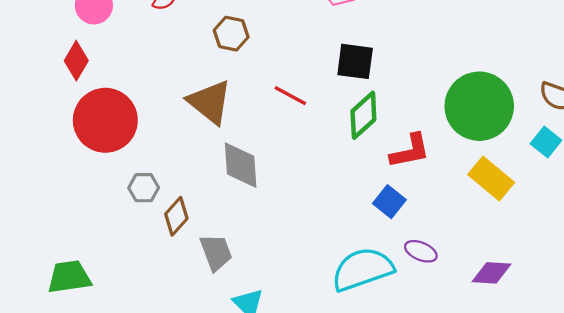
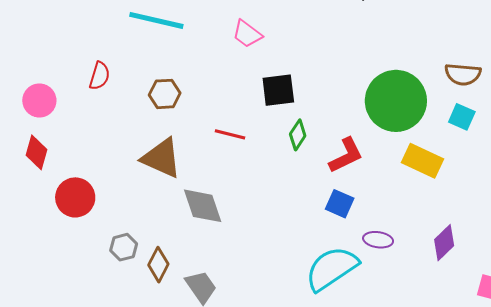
green diamond: (363, 115) -> (298, 135), size x0.7
red circle: (105, 120) -> (75, 197), size x0.7
purple diamond: (491, 273) -> (444, 243), turned -33

